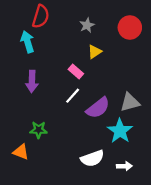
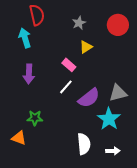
red semicircle: (41, 16) -> (37, 15), turned -30
white semicircle: (92, 158) -> (84, 144), turned -75

